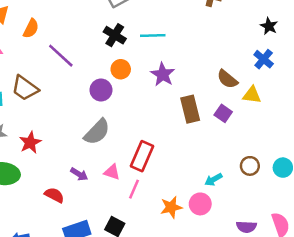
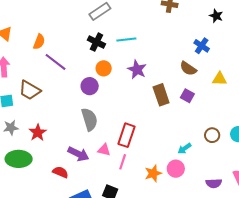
black star: (269, 26) -> (216, 16), moved
orange semicircle: (31, 29) -> (39, 42), moved
blue cross: (264, 59) -> (202, 46), moved
yellow triangle: (252, 95) -> (220, 79), moved
gray semicircle: (97, 132) -> (89, 119), turned -55
purple arrow: (79, 174) -> (78, 154), size x1.5

